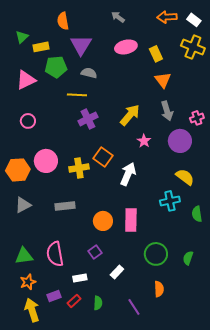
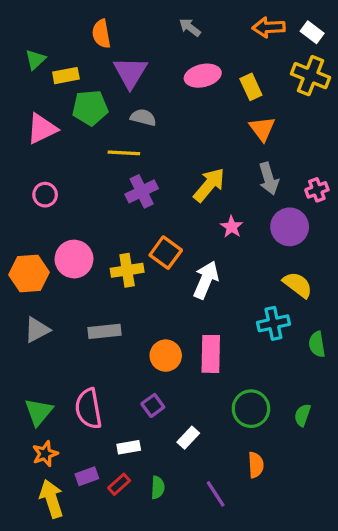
green triangle: (24, 256) -> (39, 412), turned -42

